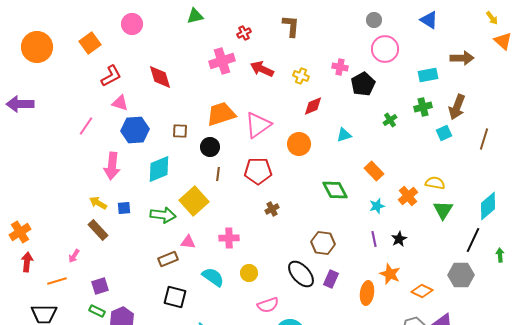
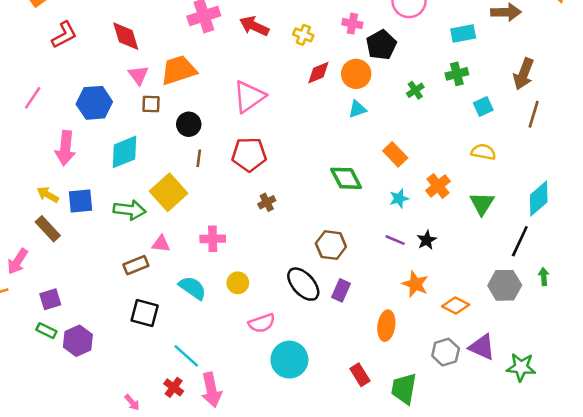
pink triangle: (120, 103) -> (138, 75), moved, turned 36
brown arrow: (457, 107) -> (524, 74), moved
orange trapezoid: (221, 114) -> (179, 70), moved
orange circle: (299, 144) -> (356, 74), moved
yellow semicircle: (435, 183) -> (483, 152), moved
blue square: (124, 208) -> (80, 201), size x1.5
purple line: (374, 239) -> (395, 240), turned -56
green arrow: (500, 255) -> (544, 277), moved
pink arrow: (74, 256) -> (18, 261), size x1.5
orange ellipse: (367, 293) -> (386, 326), moved

